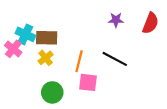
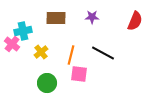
purple star: (116, 20) -> (92, 17), moved
cyan cross: (25, 34) -> (23, 31), turned -36
brown rectangle: (47, 38) -> (56, 18), moved

